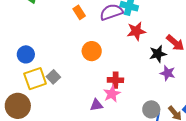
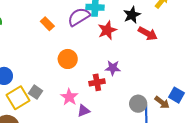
black star: (158, 54) -> (132, 15), moved
purple star: (168, 73) -> (113, 68), moved
pink star: (112, 94) -> (69, 97), moved

